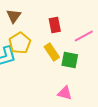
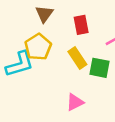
brown triangle: (14, 16) -> (44, 14), moved
pink triangle: (65, 93) -> (75, 102), moved, turned -42

